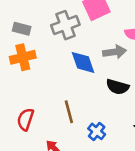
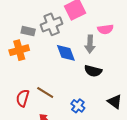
gray rectangle: (22, 29) -> (28, 31), moved
gray arrow: (115, 52) -> (90, 44), turned 102
brown line: (69, 112) -> (45, 92), moved, turned -42

